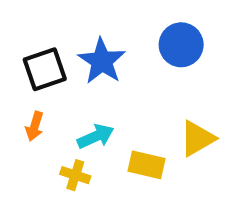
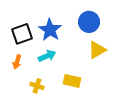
cyan arrow: (96, 136) -> (47, 56), moved
yellow triangle: (197, 138) -> (97, 50), moved

